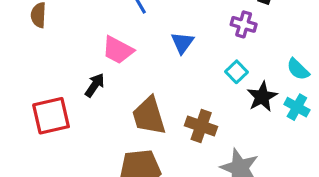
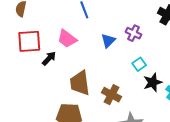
purple cross: (244, 24) -> (134, 33), moved
red square: (51, 116) -> (29, 41), moved

